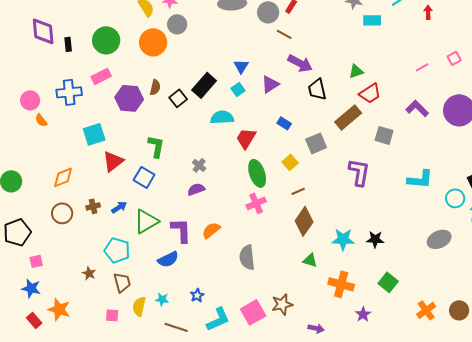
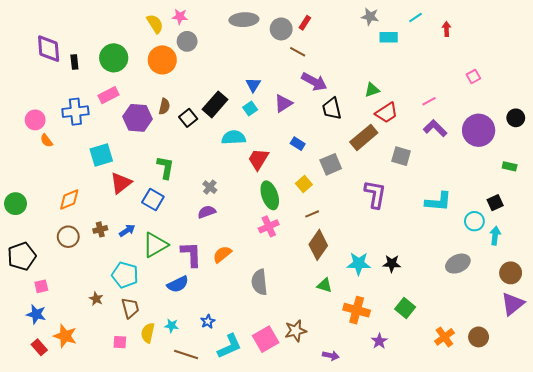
pink line: (422, 67) -> (429, 101), moved

